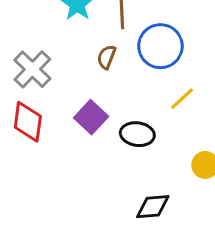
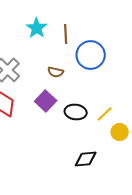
brown semicircle: (106, 57) -> (56, 72), moved, turned -98
yellow line: (182, 99) -> (105, 114), moved

